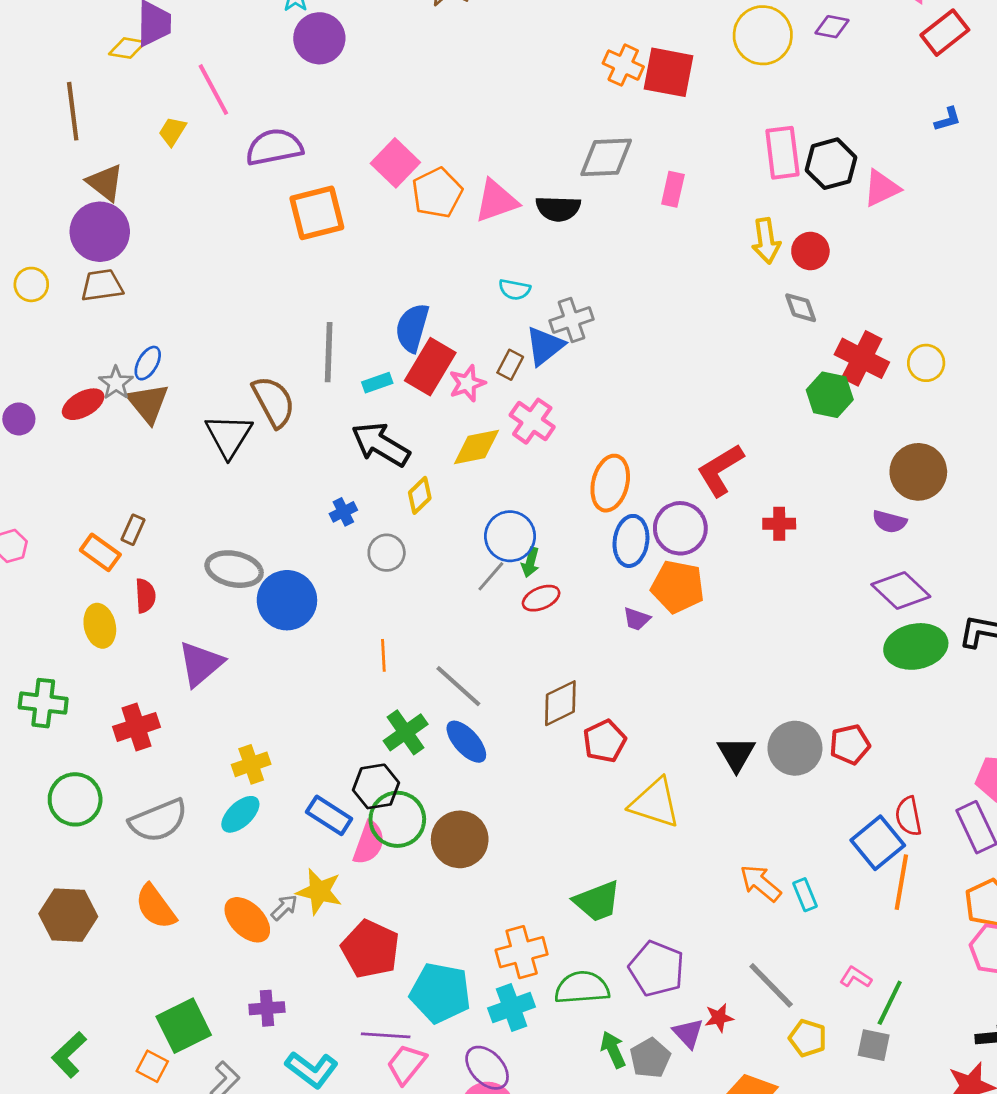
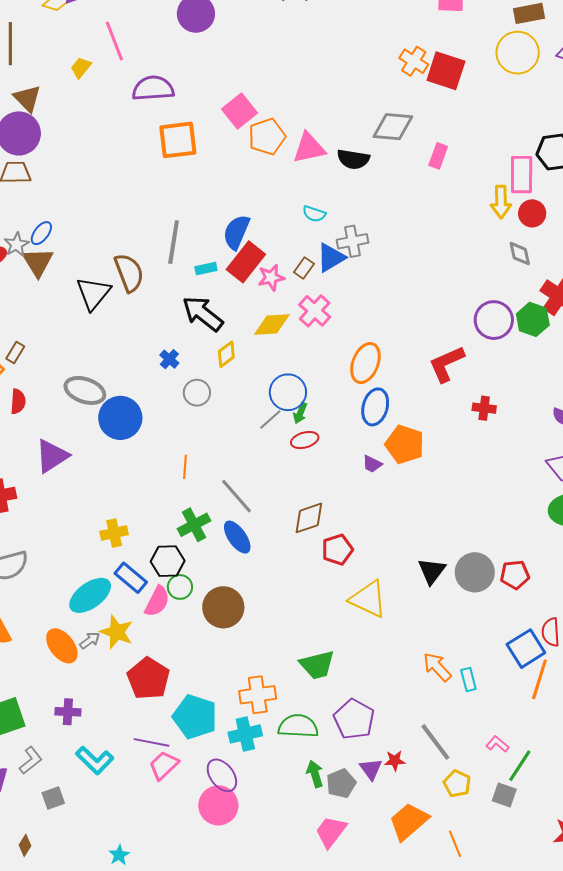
pink rectangle: (782, 153) -> (522, 175), moved
blue cross: (343, 512) -> (169, 359), turned -30
purple circle: (680, 528) -> (494, 320), moved
yellow cross: (251, 764) -> (114, 533), moved
cyan ellipse: (240, 814) -> (90, 595), moved, size x1.4
green circle: (397, 819) -> (180, 587), size x0.6

